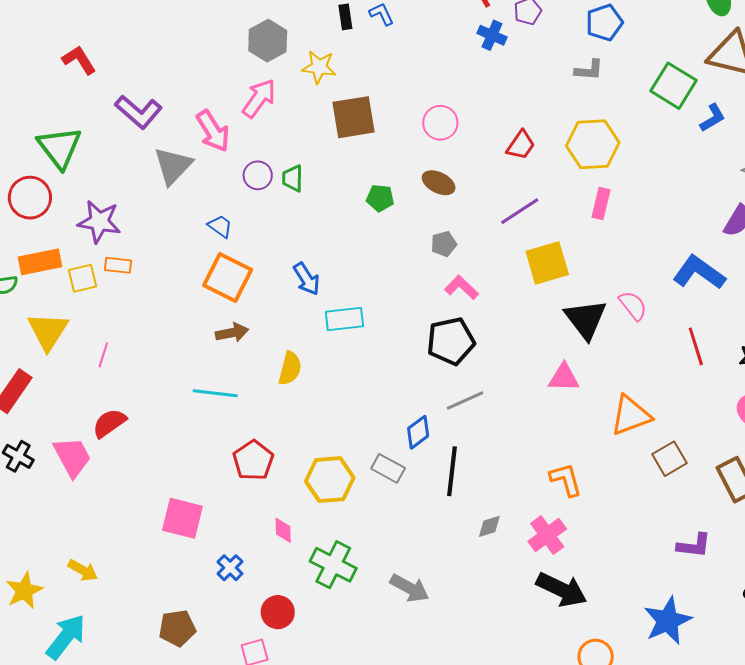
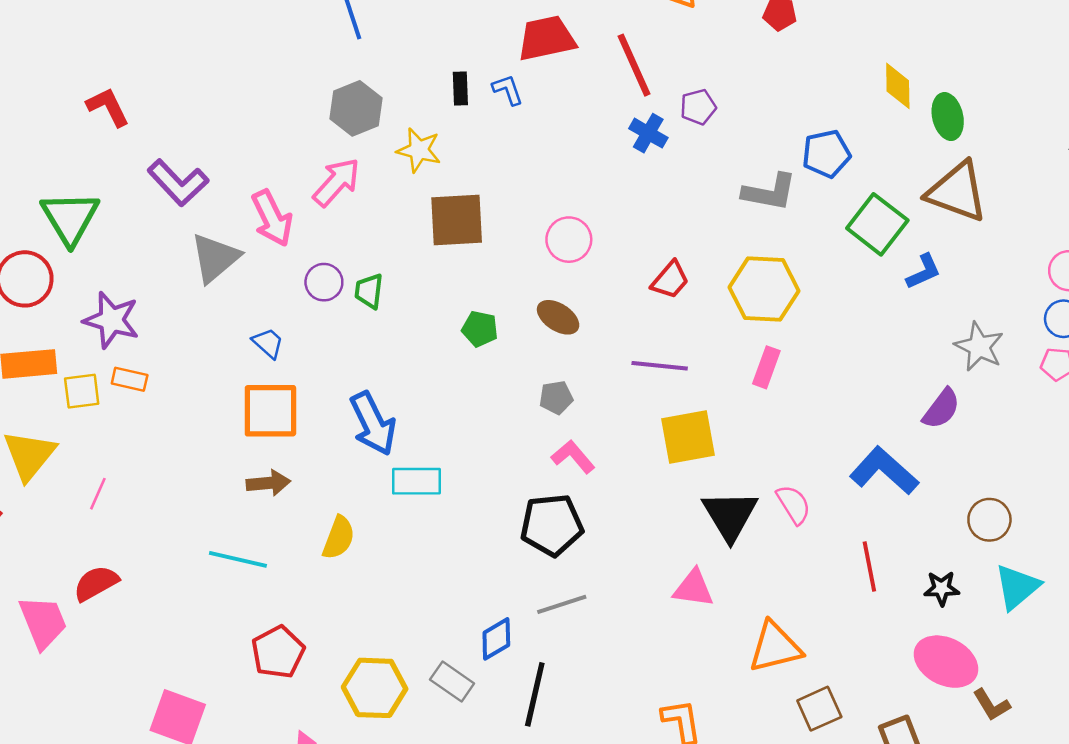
blue pentagon: (604, 23) -> (826, 154), moved
gray L-shape: (589, 70) -> (769, 192), size x1.4
purple line: (520, 211) -> (660, 366), turned 33
orange square: (228, 277) -> (270, 411), turned -33
blue arrow: (307, 279) -> (373, 424), size x1.4

